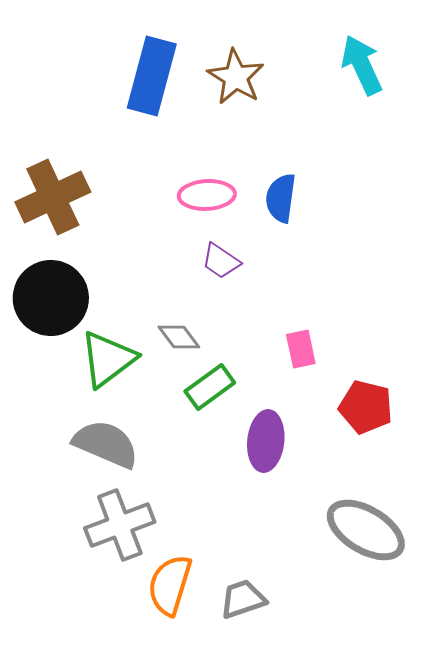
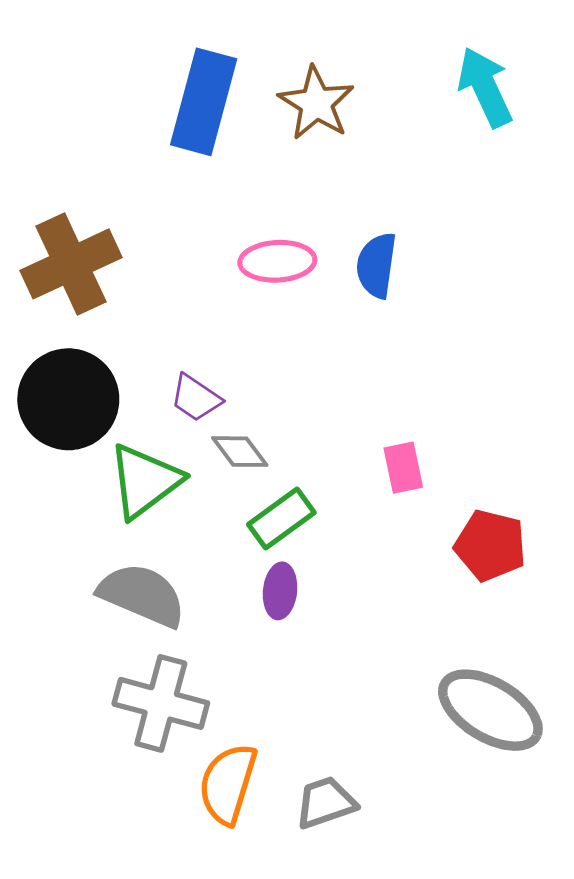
purple trapezoid: (221, 261) -> (196, 398), moved
purple ellipse: (266, 441) -> (280, 591), moved, size x0.7
gray cross: (120, 525) -> (161, 703), turned 36

